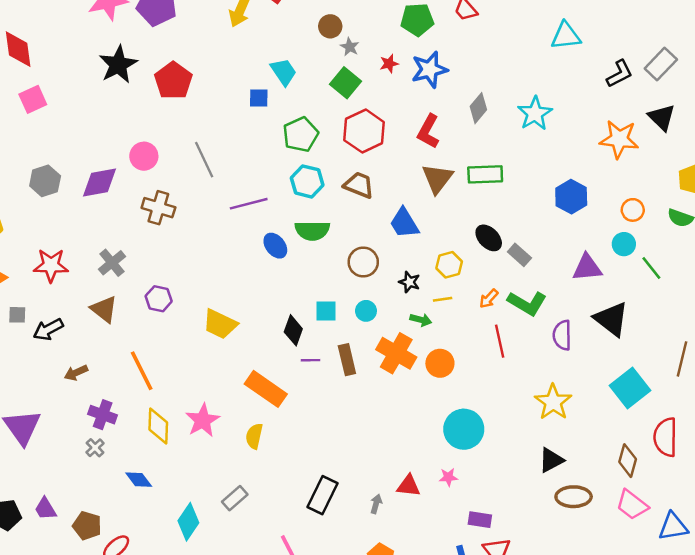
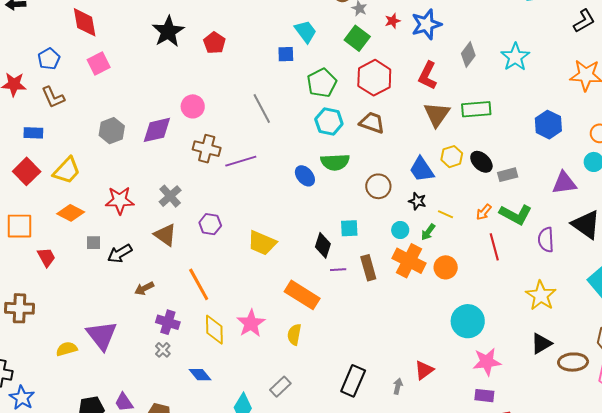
red pentagon: (173, 81) -> (214, 43), size x0.7
gray line: (204, 160) -> (262, 109), moved
purple line: (249, 204) -> (241, 161), moved
blue trapezoid: (404, 223) -> (422, 169), moved
gray rectangle: (519, 255) -> (508, 175), turned -54
yellow hexagon: (449, 265) -> (452, 157), moved
yellow line: (443, 299) -> (445, 214), turned 35
cyan circle: (366, 311) -> (400, 230), moved
green arrow: (421, 320) -> (428, 232), turned 114
pink star: (448, 477) -> (487, 362), moved, size x1.8
red triangle: (409, 486) -> (424, 370), turned -40
brown ellipse: (574, 497) -> (573, 362), moved

